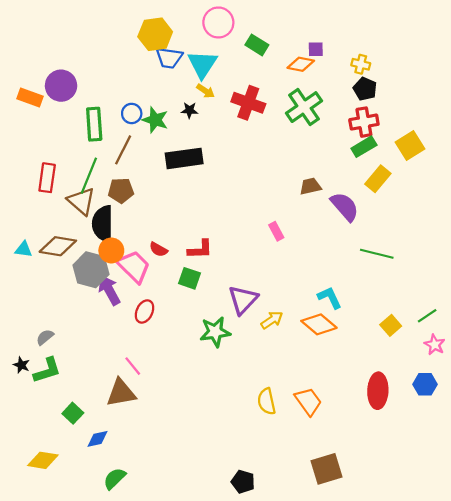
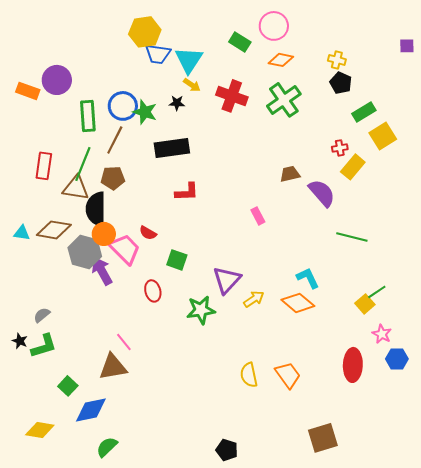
pink circle: (218, 22) -> (274, 26), moved
purple square: (316, 49) -> (407, 46), moved
blue circle: (132, 113) -> (123, 106), size x1.5
red cross: (364, 122) -> (340, 148), moved, size x0.6
green rectangle: (364, 147) -> (364, 112), moved
brown triangle: (81, 201) -> (76, 188), turned -32
red L-shape: (200, 249) -> (187, 192), moved
red ellipse: (145, 311) -> (153, 291), moved, turned -40
green line: (427, 316) -> (377, 292), moved
pink star: (435, 345) -> (382, 334), moved
blue diamond: (97, 439) -> (91, 410), size x1.6
brown square: (326, 469) -> (323, 438), moved

